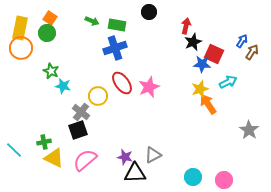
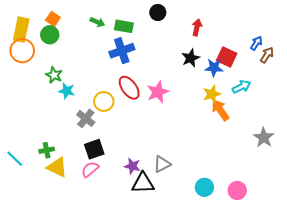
black star: (193, 42) -> (191, 58), moved
black square: (78, 130) -> (94, 149), moved
pink semicircle: (85, 160) -> (90, 169), size x0.7

